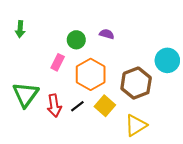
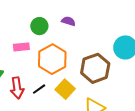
pink rectangle: (58, 62) -> (21, 47), turned 56

